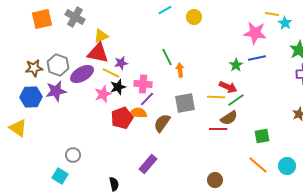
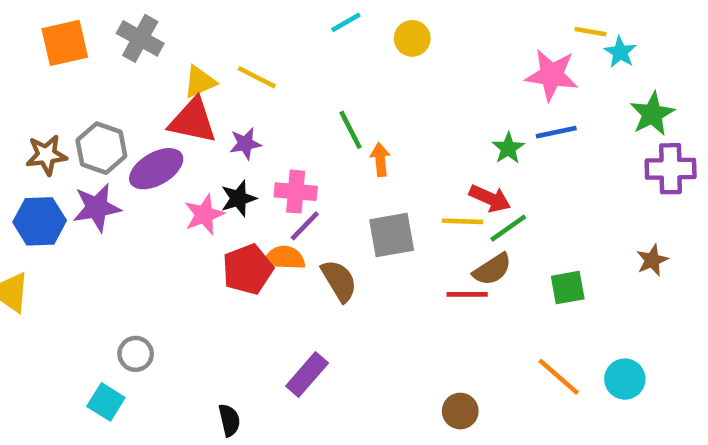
yellow line: (111, 73) -> (257, 77), moved
brown semicircle: (162, 123) -> (339, 281), turned 114
green square: (262, 136) -> (568, 288), moved

